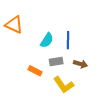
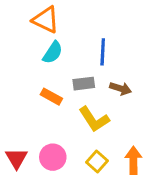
orange triangle: (14, 25) -> (46, 20), moved
cyan semicircle: (47, 40) -> (53, 53), moved

